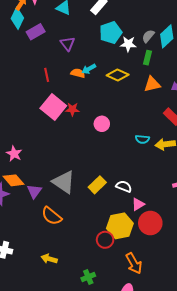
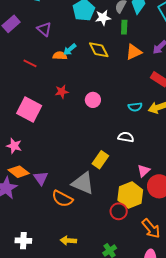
red line: (47, 75) -> (30, 63), turned -40
yellow diamond: (118, 75) -> (99, 50), turned 50
pink square: (53, 107) -> (29, 109), moved
gray triangle: (64, 182) -> (83, 183), moved
white semicircle: (124, 186) -> (126, 137), moved

